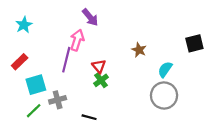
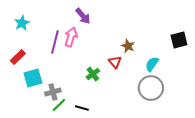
purple line: (66, 60) -> (55, 42), moved
red triangle: (99, 66) -> (115, 62), moved
green line: (34, 111) -> (59, 105), moved

